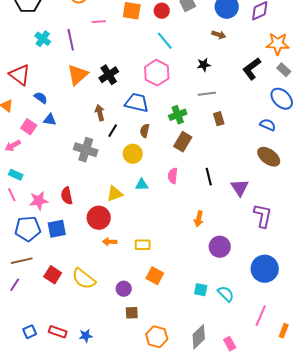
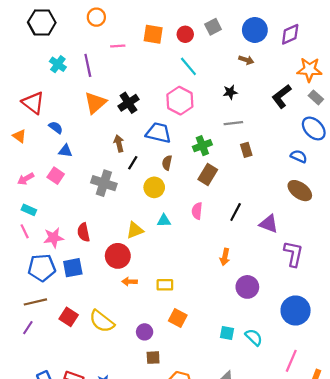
pink square: (29, 127) -> (56, 176), moved
black line: (209, 177) -> (236, 212), turned 42
purple triangle: (240, 188) -> (269, 224), turned -36

